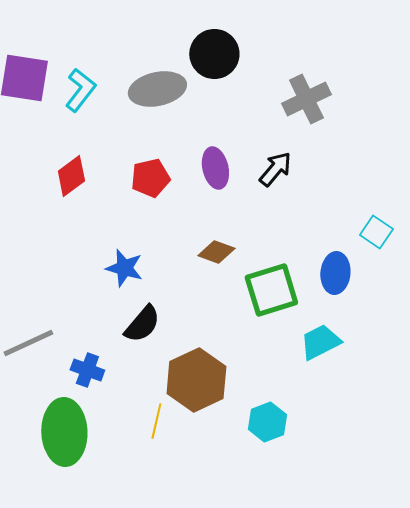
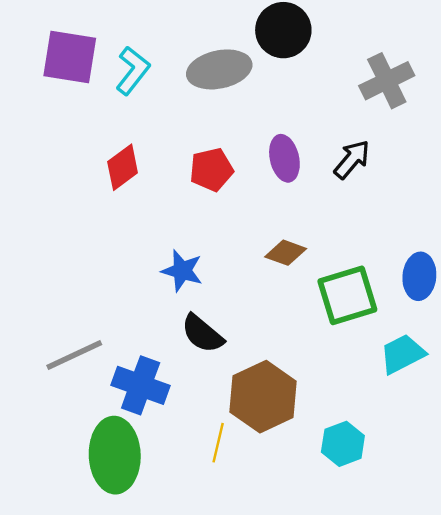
black semicircle: (142, 324) -> (202, 334), turned 90
blue cross: (87, 370) -> (141, 385), size x1.5

